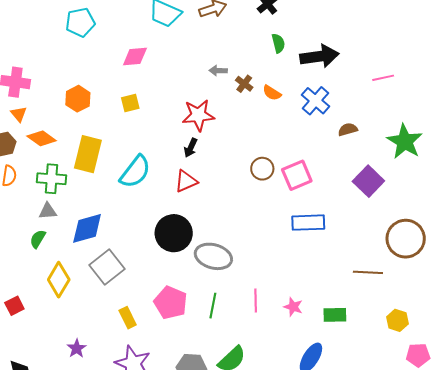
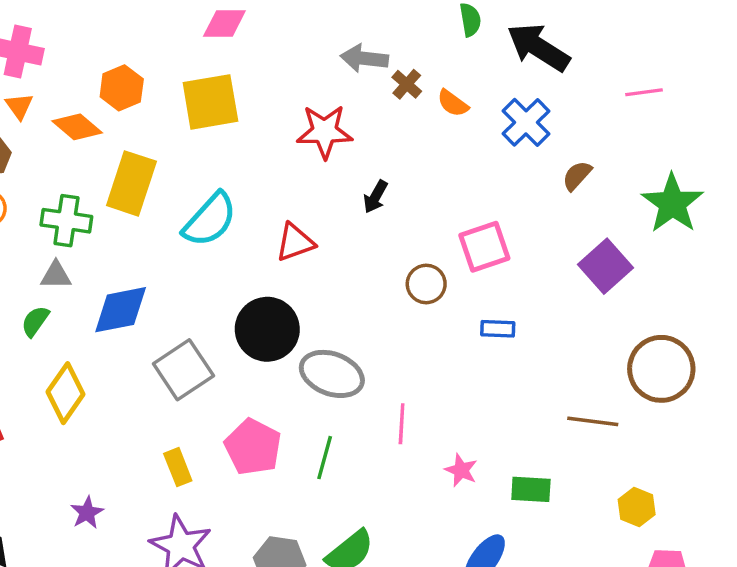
black arrow: (319, 56) -> (538, 47), turned -144
gray arrow: (218, 71) -> (364, 58), size x1.5
yellow square: (130, 103) -> (210, 102), size x1.8
brown semicircle: (348, 129) -> (577, 176), turned -36
orange diamond: (42, 138) -> (77, 127), moved
black arrow: (191, 148) -> (375, 197), moved
brown circle: (262, 169) -> (426, 284), moved
blue rectangle: (308, 223) -> (498, 329), size x0.6
gray square: (107, 267) -> (183, 370), moved
pink line: (256, 300) -> (402, 424), moved

